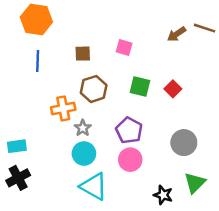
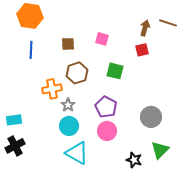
brown arrow: (177, 34) -> (145, 28), turned 140
red square: (173, 89) -> (142, 50), moved, turned 32

